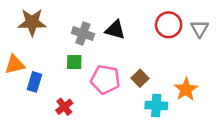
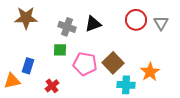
black triangle: (115, 30) -> (93, 24), turned -36
orange triangle: (15, 65) -> (12, 81), moved
brown square: (140, 78) -> (113, 63), size x1.5

